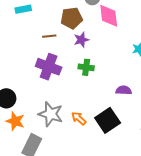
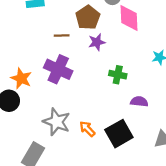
brown pentagon: (72, 18) -> (88, 17), turned -30
green cross: (86, 67) -> (118, 75), moved
orange star: (15, 121) -> (21, 78), moved

